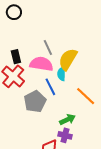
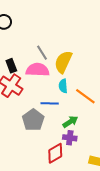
cyan semicircle: (62, 74) -> (63, 86), moved
blue line: (50, 87) -> (50, 103), moved, turned -54
gray pentagon: (35, 101) -> (33, 120), moved

